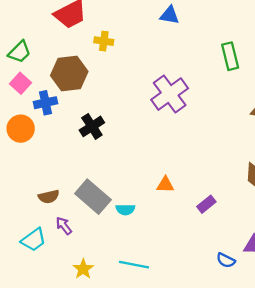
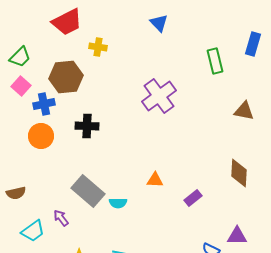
blue triangle: (170, 15) -> (159, 23), turned 36
black cross: (92, 126) -> (87, 126), turned 35
orange circle: (21, 129) -> (41, 136), moved
brown semicircle: (49, 197) -> (16, 193), moved

